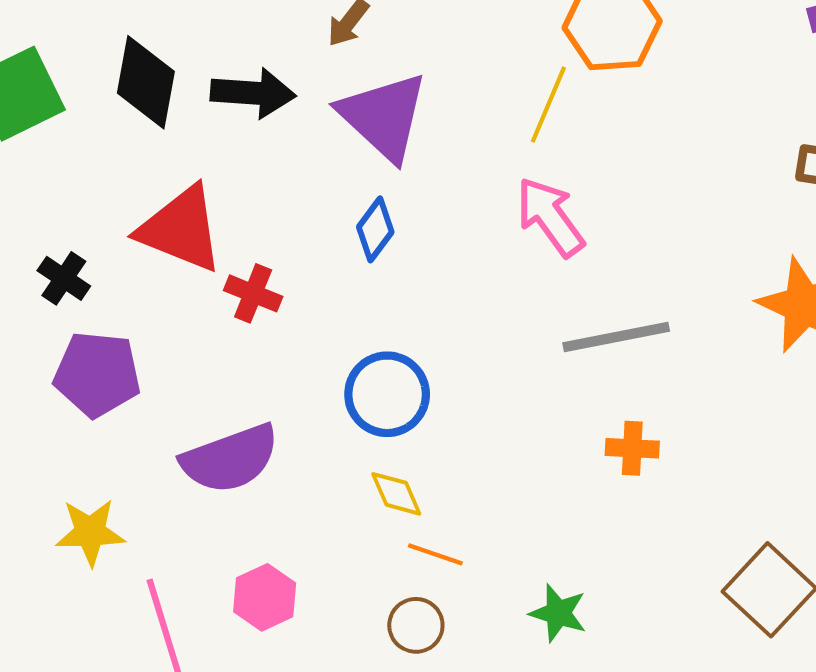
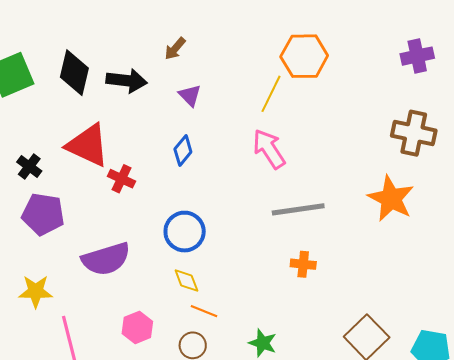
purple triangle: (384, 116) -> (190, 95), size x0.5
pink hexagon: (265, 597) -> (137, 327), moved

